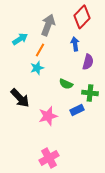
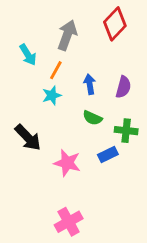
cyan arrow: (20, 39) -> (28, 55), turned 91
blue arrow: (75, 44) -> (90, 84), moved
pink star: (48, 116) -> (67, 163), turned 30

